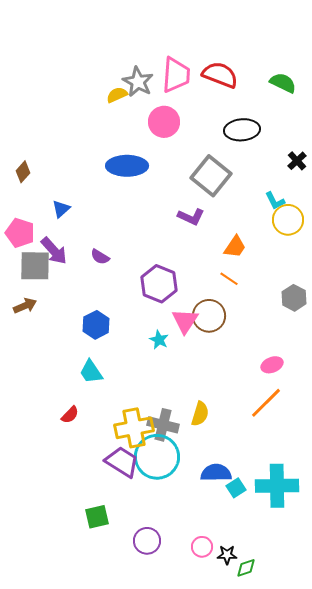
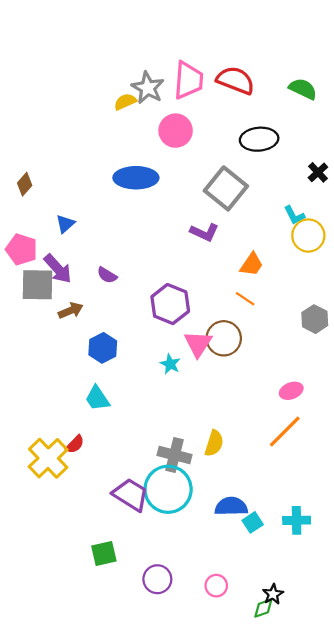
brown arrow: (25, 306) -> (71, 310), moved
yellow cross: (134, 428) -> (48, 458), moved, turned -33
cyan cross: (277, 486) -> (297, 520), size x0.6
black star: (227, 555) -> (273, 594), moved, turned -30

